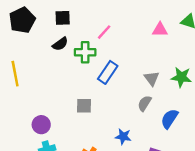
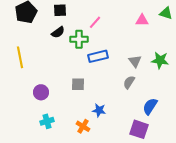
blue rectangle: (108, 72) -> (98, 56), turned 42
blue semicircle: (169, 119) -> (150, 106), moved
purple circle: (41, 125) -> (41, 92), moved
blue star: (123, 137) -> (99, 110), moved

